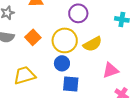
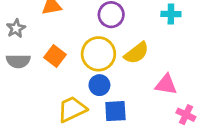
pink triangle: (110, 70) -> (166, 85), turned 36
yellow trapezoid: (25, 75) -> (72, 109), moved

